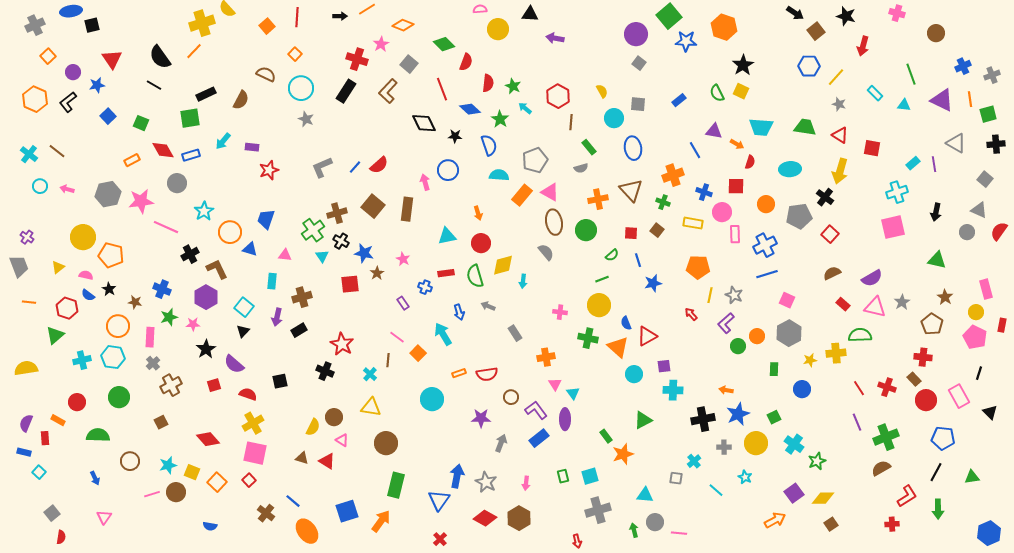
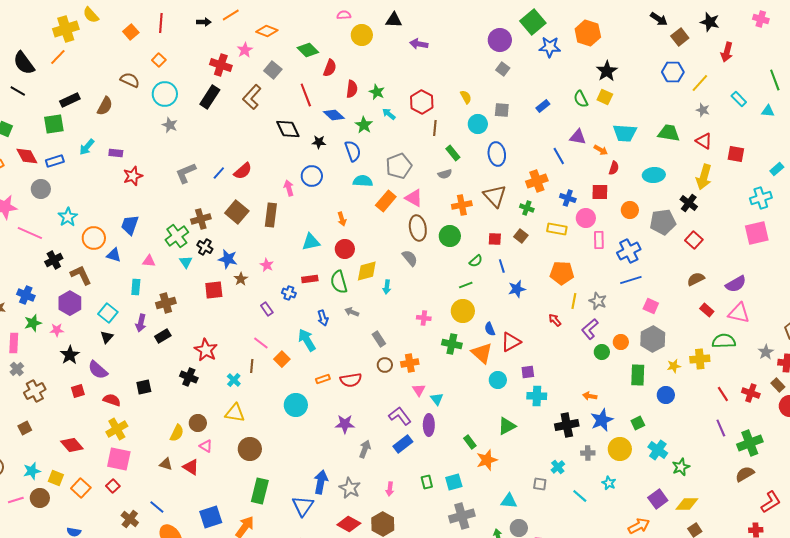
gray star: (902, 302) -> (766, 352), moved
green rectangle: (774, 369) -> (638, 375), size x1.5
brown circle: (511, 397) -> (385, 365), moved

